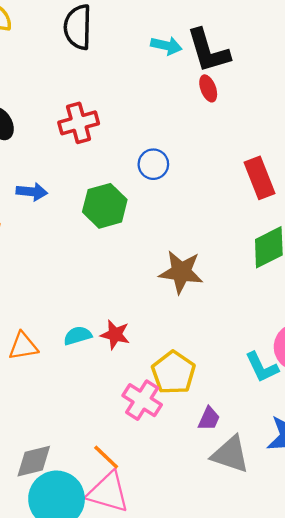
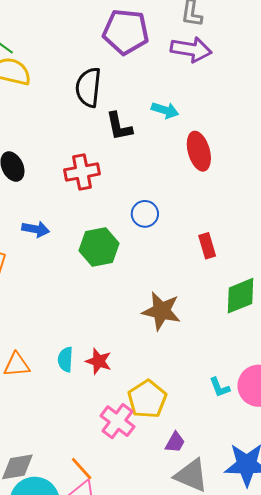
black L-shape: (208, 51) -> (119, 126), moved, size x0.7
red ellipse: (208, 88) -> (199, 151), size x1.6
red rectangle: (259, 178) -> (207, 246), moved, size x0.7
cyan semicircle: (78, 336) -> (65, 359), turned -75
cyan L-shape: (262, 367) -> (220, 387), moved, size x0.7

